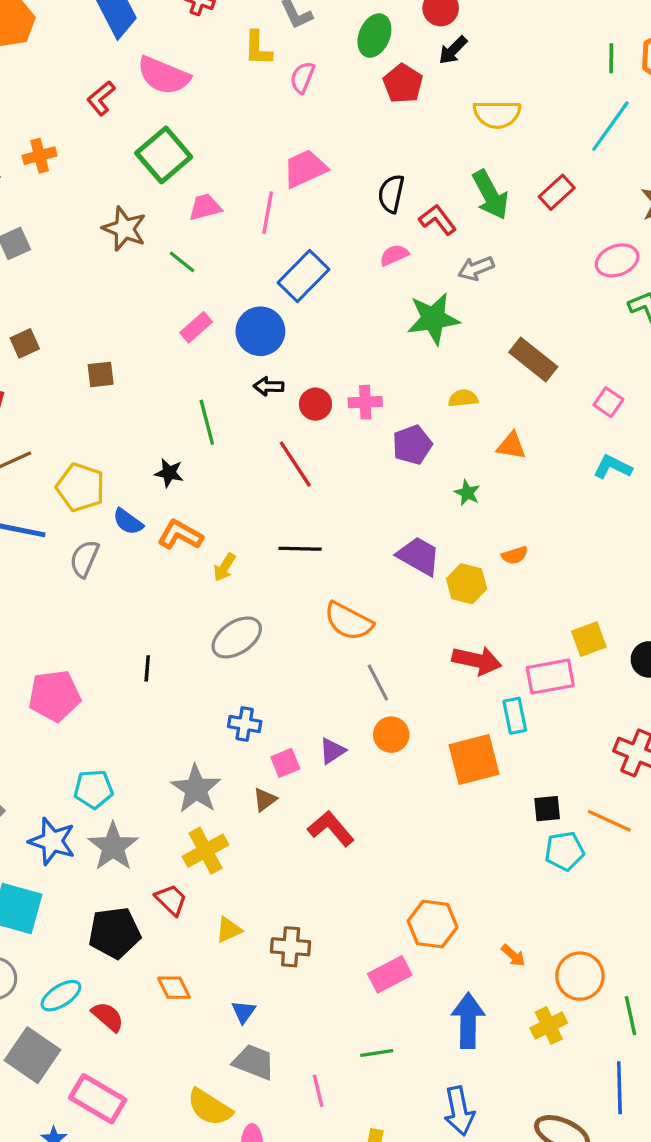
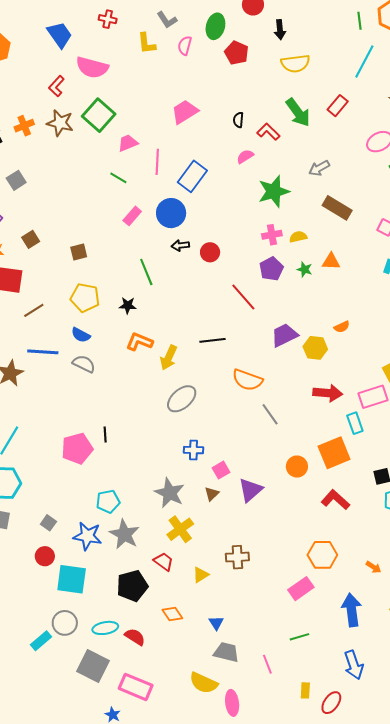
black arrow: (453, 50) -> (280, 30), moved, turned -42
pink semicircle: (302, 77) -> (185, 46), moved
black semicircle: (391, 194) -> (238, 120), size x0.7
pink line: (268, 213) -> (157, 162), moved
brown star: (124, 229) -> (60, 123), moved
gray arrow: (476, 268) -> (319, 168), moved
pink cross: (365, 402) -> (272, 235), moved
red line: (295, 464) -> (243, 297), moved
yellow pentagon: (80, 487) -> (85, 298), moved
green star: (467, 493) -> (305, 269), moved
blue semicircle: (128, 522) -> (81, 335), moved
purple trapezoid: (419, 556) -> (284, 335), turned -48
gray semicircle: (84, 559) -> (84, 364), turned 100
yellow arrow: (224, 567) -> (169, 358), size x1.4
black line: (147, 668) -> (105, 434), moved
orange circle: (391, 735) -> (297, 467), moved
purple triangle: (332, 751) -> (251, 490), moved, size x1.5
red L-shape: (331, 829) -> (335, 500), moved
brown cross: (291, 947) -> (237, 557), moved
cyan ellipse: (61, 996) -> (105, 628), turned 30

